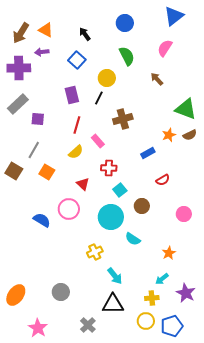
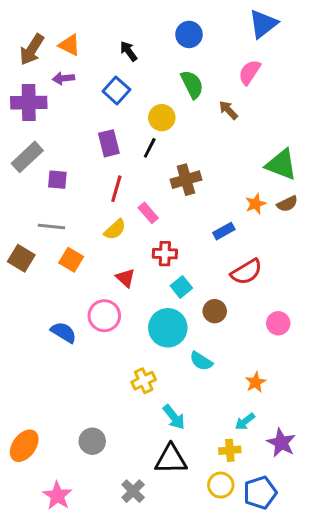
brown arrow: (157, 79) -> (228, 110), moved
gray line: (34, 150) -> (51, 226), turned 66
red semicircle: (163, 180) -> (246, 272), size x1.5

